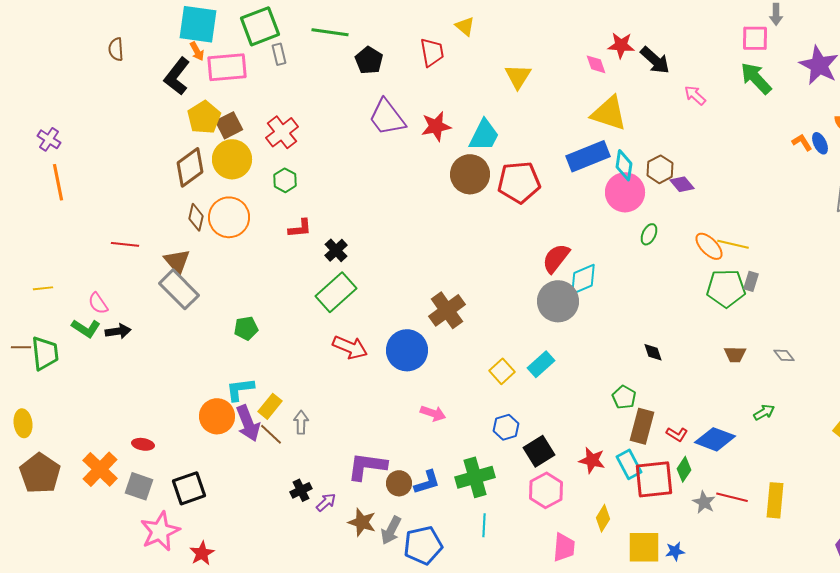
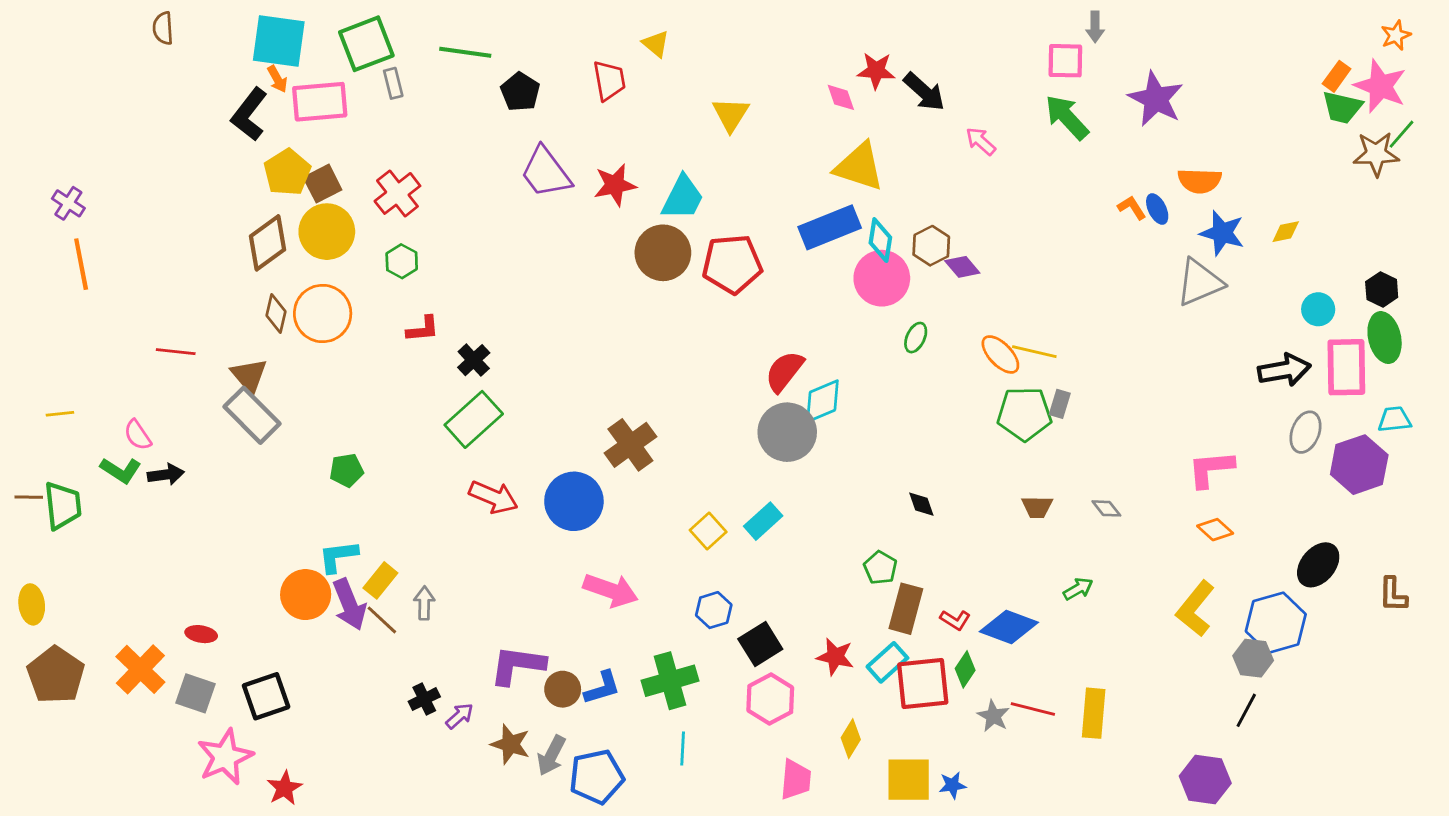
brown semicircle: (116, 49) -> (163, 28), moved
pink arrow: (433, 413) -> (611, 590), size x1.5
cyan rectangle: (629, 464) -> (887, 662), turned 76

